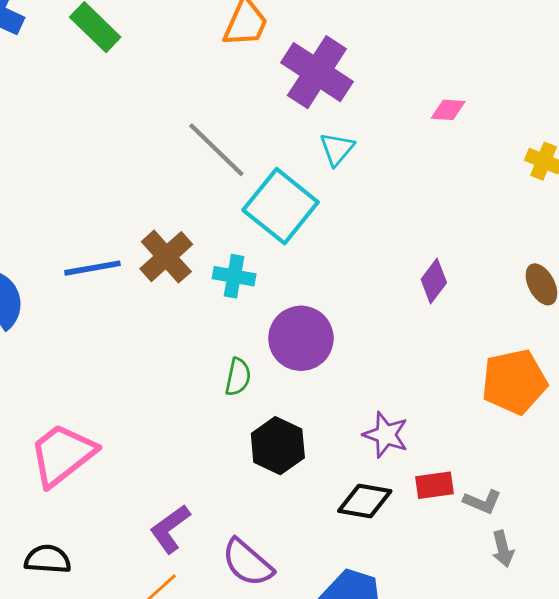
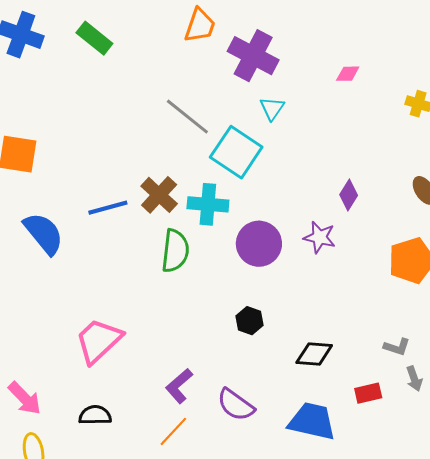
cyan cross: (234, 276) -> (208, 204), size x1.4
green semicircle: (238, 377) -> (175, 251), moved, size x1.6
purple star: (386, 435) -> (320, 237), moved
black hexagon: (278, 446) -> (250, 321), size x0.7
red rectangle: (434, 485) -> (368, 393), moved

